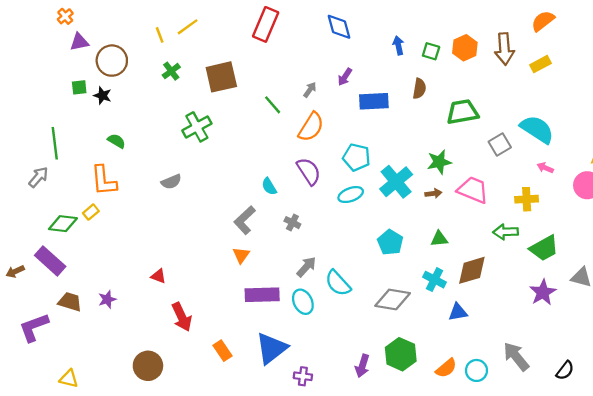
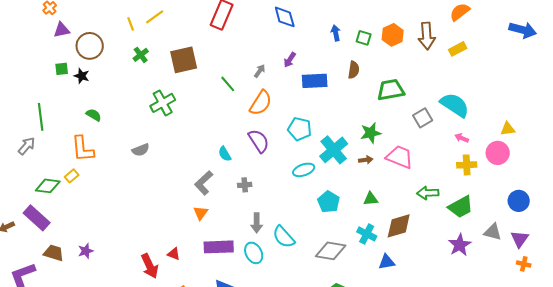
cyan ellipse: (351, 195) -> (304, 170), moved
yellow cross: (527, 199) -> (467, 165), moved
gray cross: (292, 223) -> (245, 185), turned -32
gray arrow: (306, 267) -> (257, 223), turned 138
red triangle: (158, 276) -> (174, 254), moved

